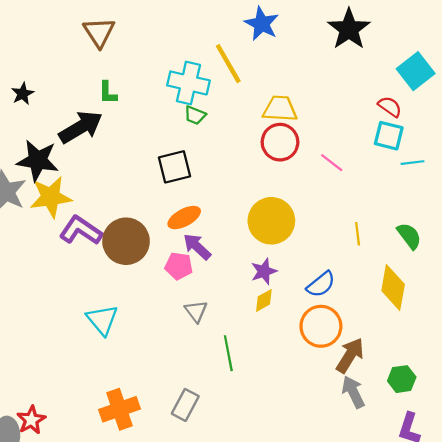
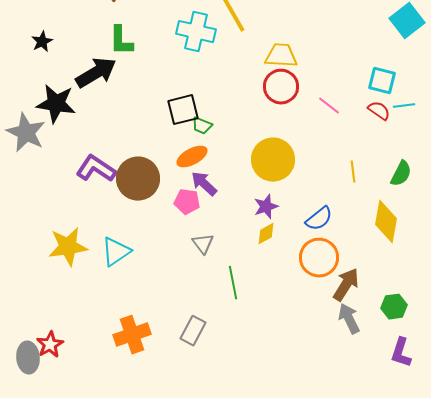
green L-shape: (108, 93) -> (121, 41), size x1.4
red semicircle: (390, 107) -> (379, 111), moved
green trapezoid: (195, 115) -> (202, 126), moved
yellow star: (51, 197) -> (68, 247), moved
green semicircle: (409, 236) -> (401, 174), turned 64
cyan triangle: (102, 320) -> (116, 252), turned 36

